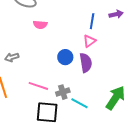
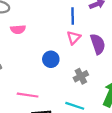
purple semicircle: (86, 63) -> (98, 44), moved
gray cross: (63, 92) -> (81, 76), moved

